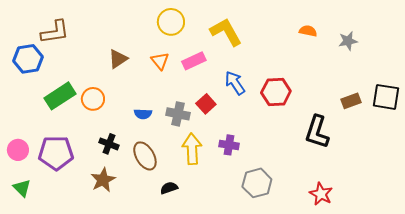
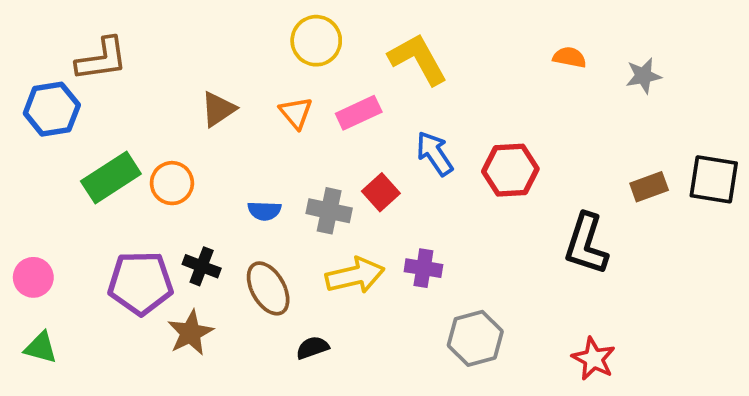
yellow arrow: (192, 149) -> (355, 276), turned 80
purple pentagon: (56, 153) -> (141, 283), moved
green triangle: (22, 188) -> (41, 348), turned -30

